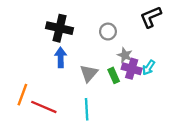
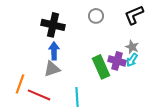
gray circle: (108, 32) -> (96, 16), moved
gray star: (125, 55) -> (132, 47), moved
gray triangle: (89, 73) -> (52, 69), moved, turned 30
green rectangle: (114, 75) -> (101, 67), size x1.6

